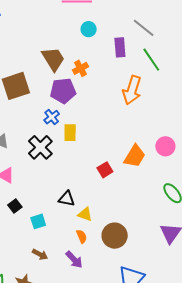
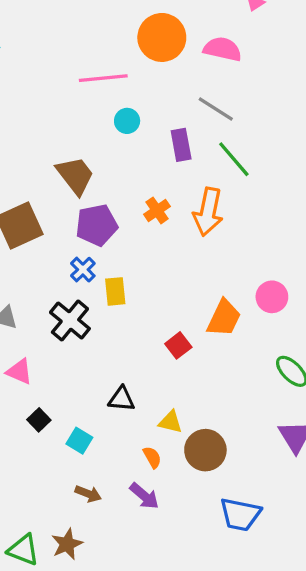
orange cross: (80, 68) -> (157, 210), moved
yellow triangle: (85, 214) -> (170, 422), moved
cyan square: (38, 221) -> (79, 441), turned -35

